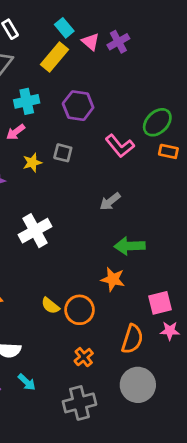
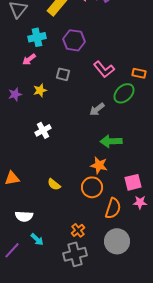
green ellipse: (157, 122) -> (124, 93), moved
yellow star: (32, 163) -> (40, 90), moved
white cross: (35, 231) -> (43, 130), size x0.7
orange circle: (79, 310) -> (92, 187), moved
orange cross: (84, 357) -> (78, 230), moved

